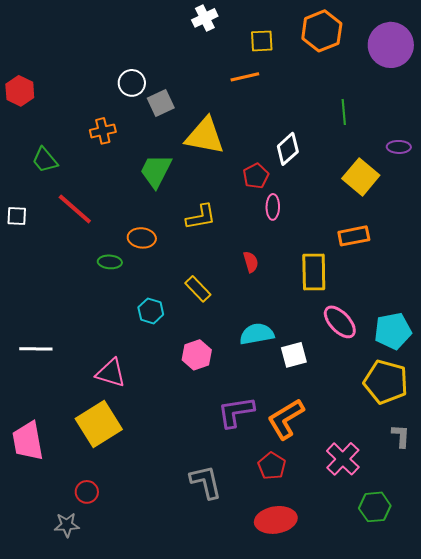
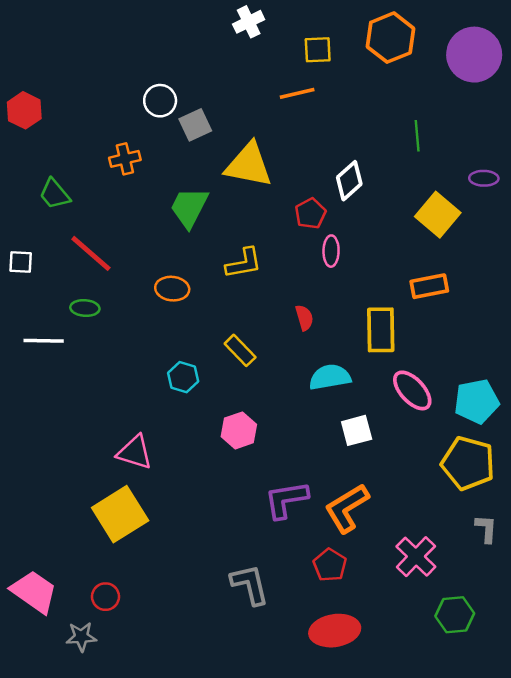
green ellipse: (110, 262) -> (85, 308), moved
cyan semicircle: (257, 334) -> (330, 377), moved
white line: (36, 349) -> (44, 341), moved
pink trapezoid: (28, 441) -> (34, 592), moved, turned 135

